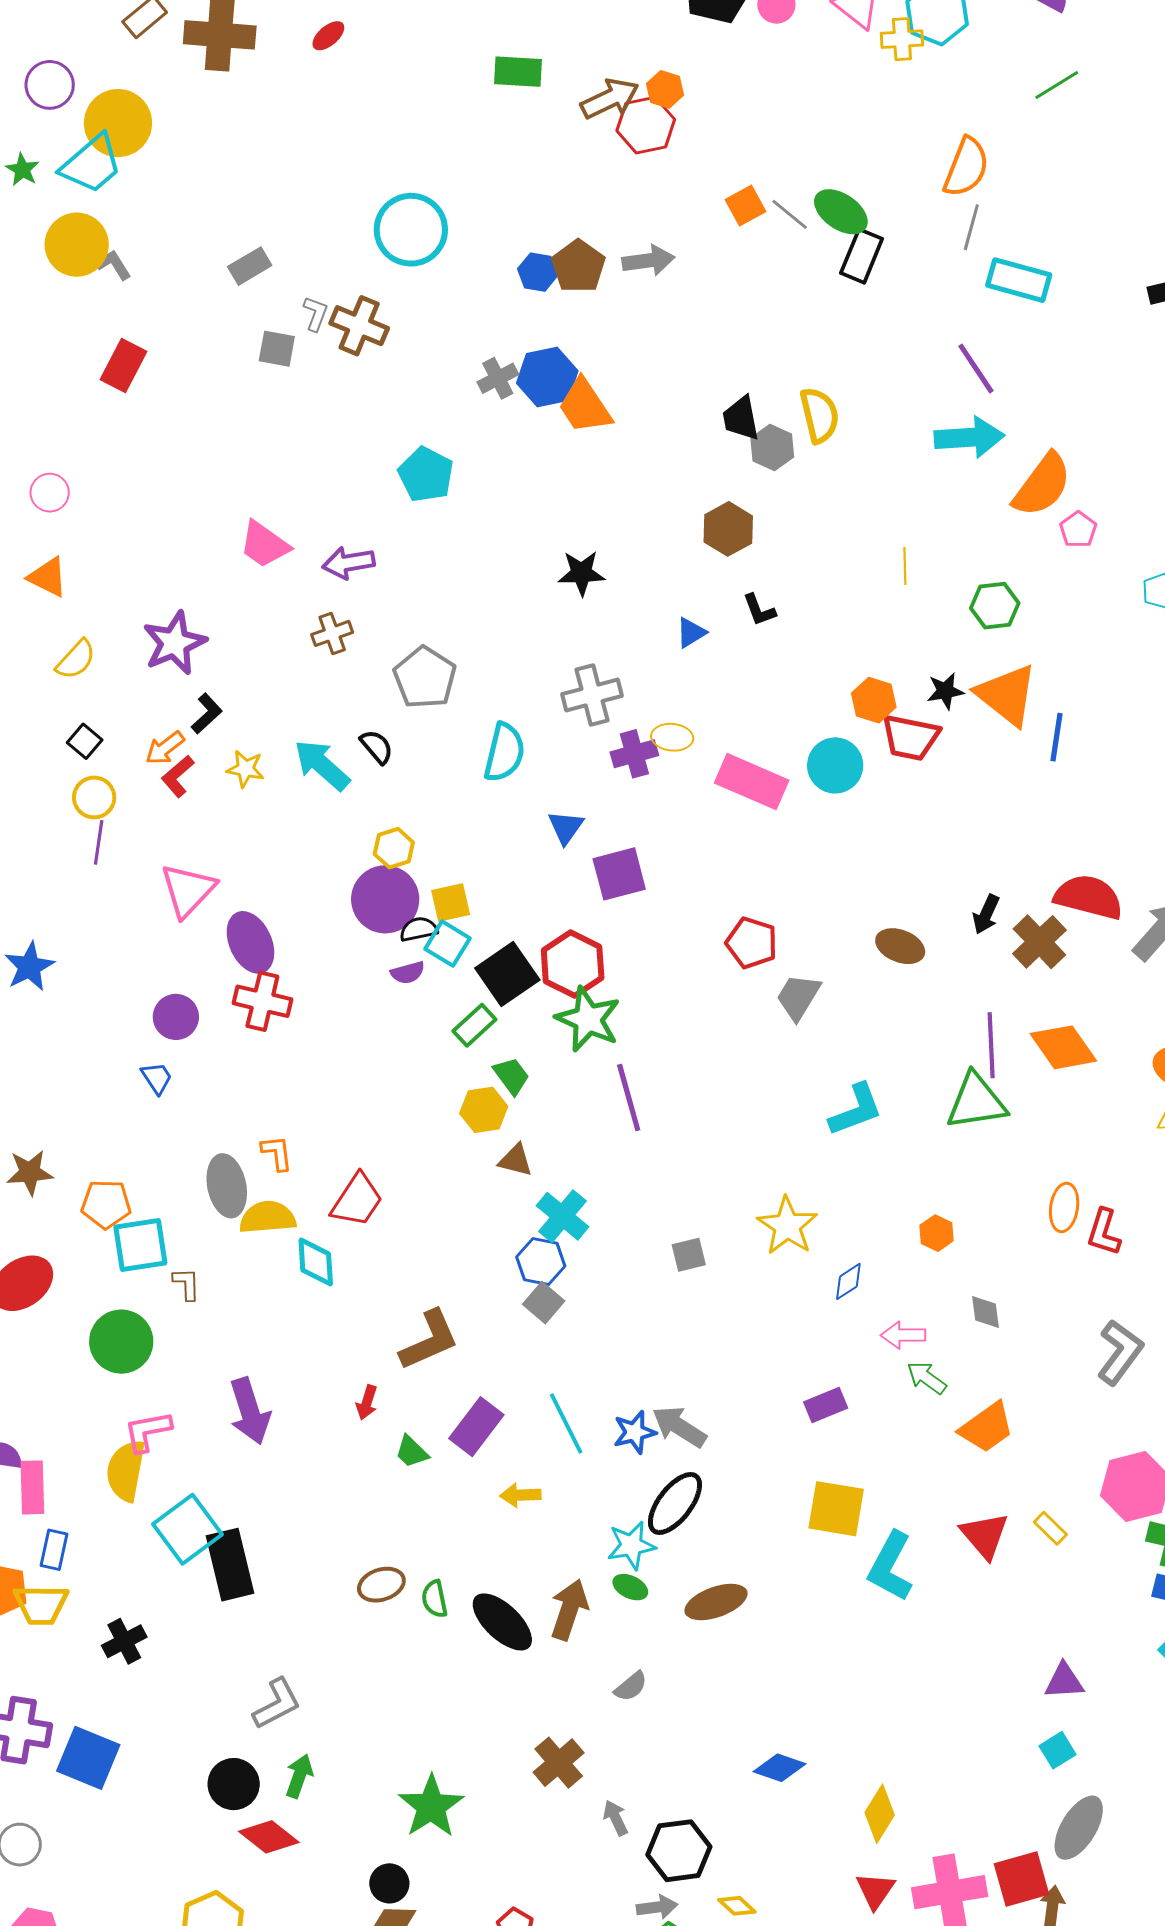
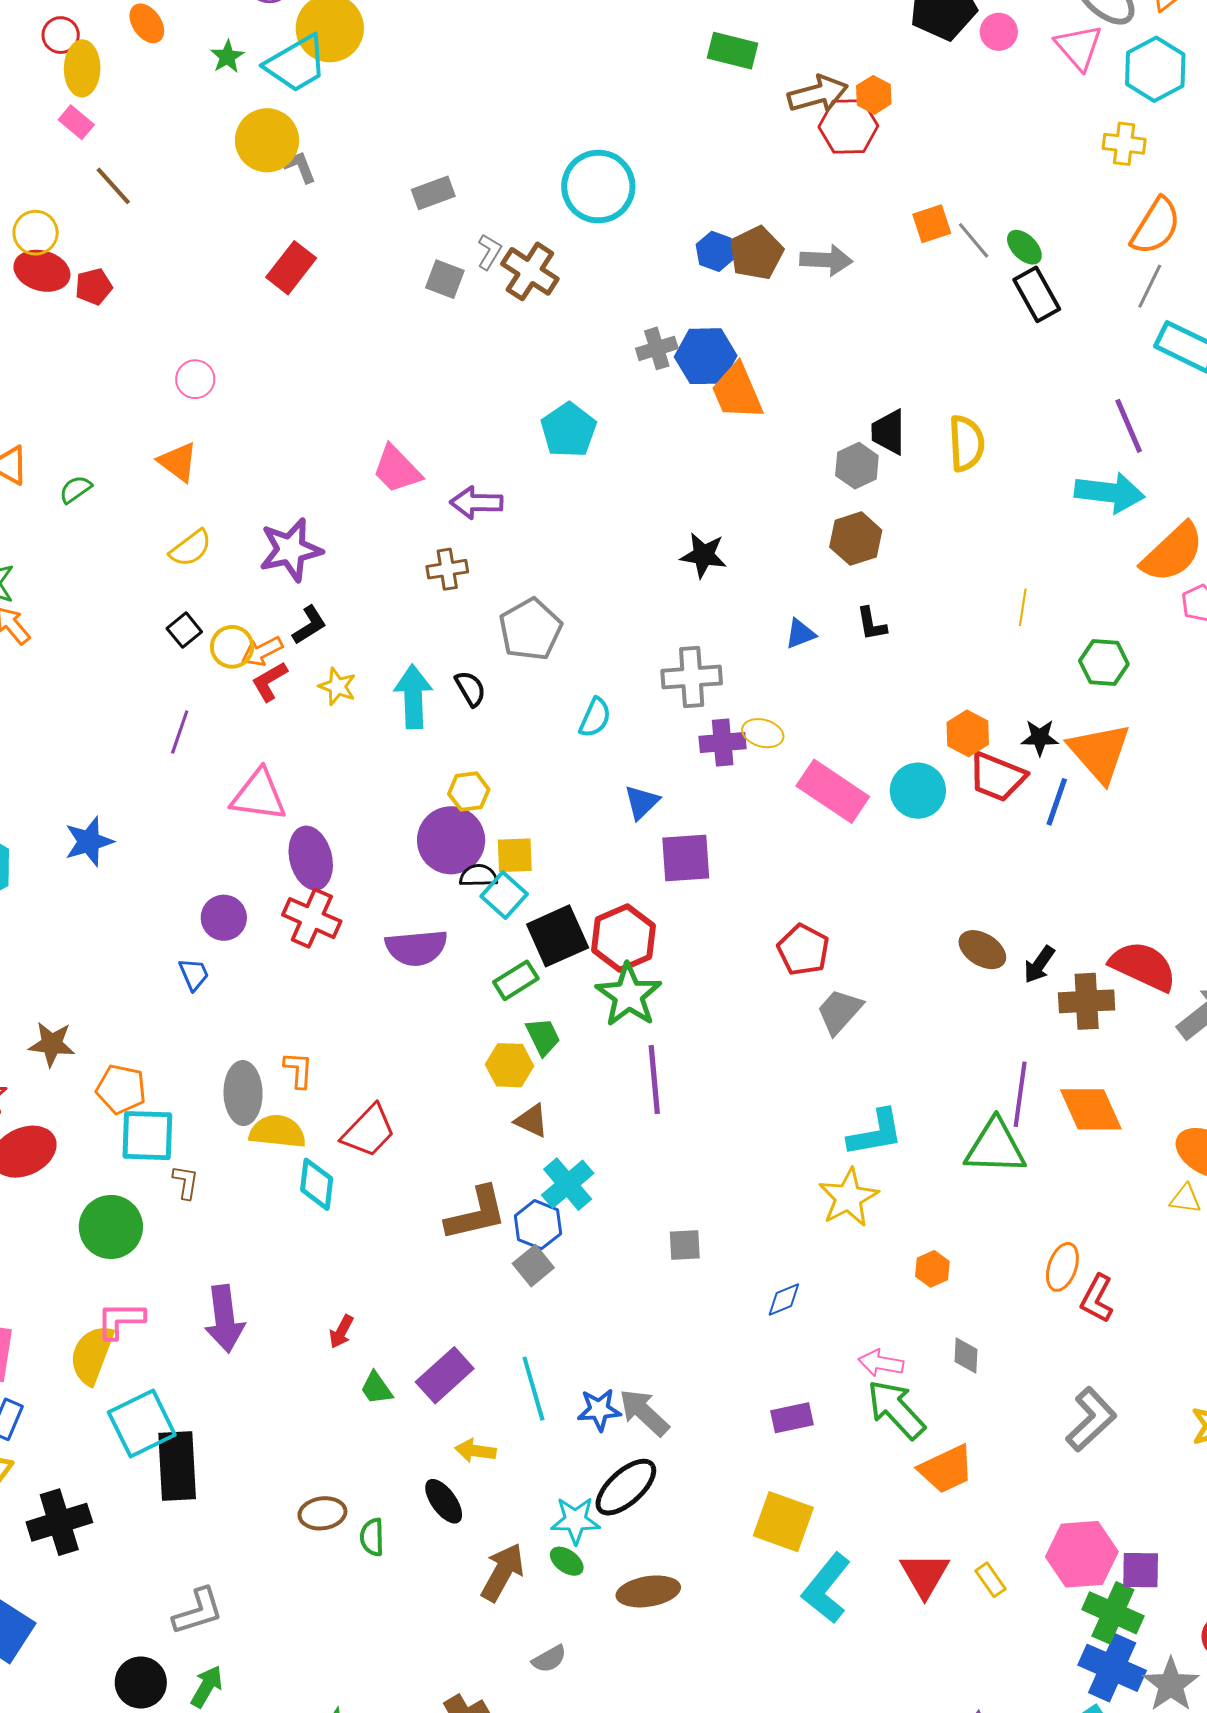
yellow cross: (902, 39) -> (1124, 144), moved
green ellipse: (841, 212) -> (1024, 247), size x0.7
black rectangle: (862, 256) -> (1037, 294), turned -62
gray hexagon: (772, 447) -> (857, 466), moved
blue line: (1057, 737) -> (1057, 802), moved
cyan semicircle: (504, 752) -> (595, 718), size x0.7
cyan arrow: (322, 765) -> (413, 697), turned 36
yellow circle: (94, 797) -> (232, 647), moved
pink triangle: (188, 890) -> (259, 795), turned 44
brown cross: (1039, 942) -> (1087, 1001), turned 30
brown ellipse: (900, 946) -> (982, 950), moved
purple semicircle: (408, 973) -> (416, 948), moved, size x1.8
yellow star: (787, 1226) -> (848, 1198), moved
blue diamond: (848, 1281) -> (784, 1300), moved
brown L-shape: (429, 1340) -> (476, 1214), moved
green arrow: (927, 1378) -> (896, 1409), size x1.6
black ellipse: (502, 1622) -> (444, 1501), moved, size x0.7
black cross: (124, 1641) -> (59, 1522), size x1.4

